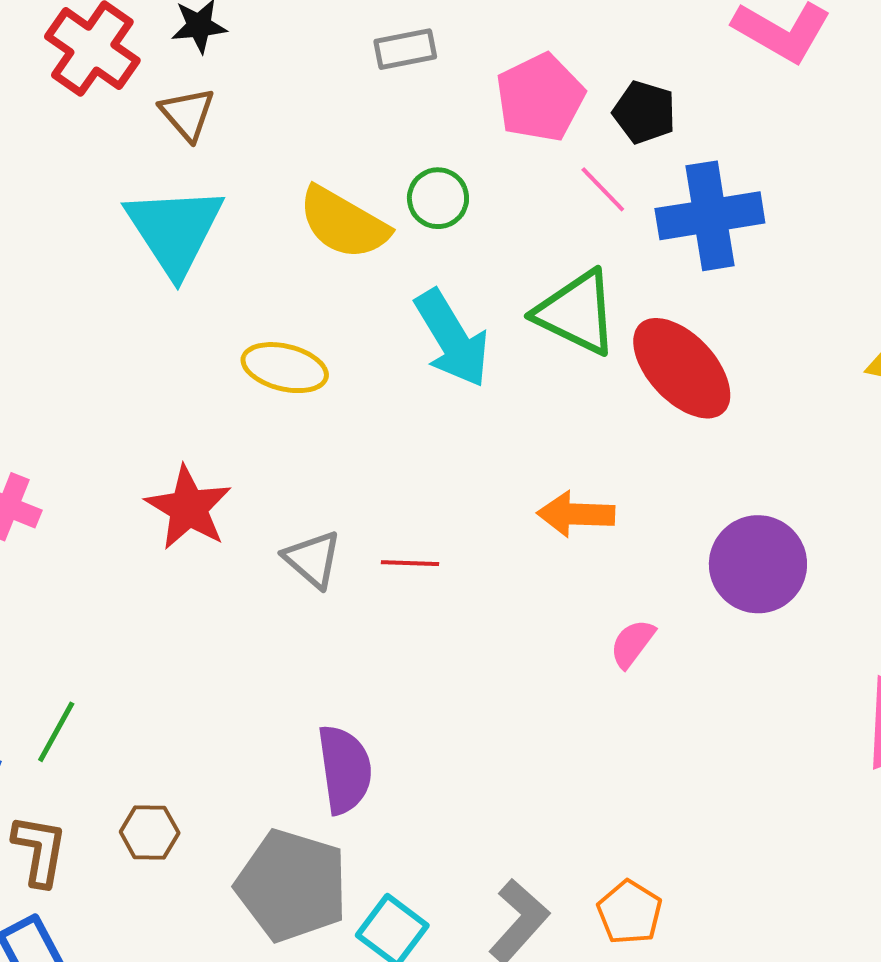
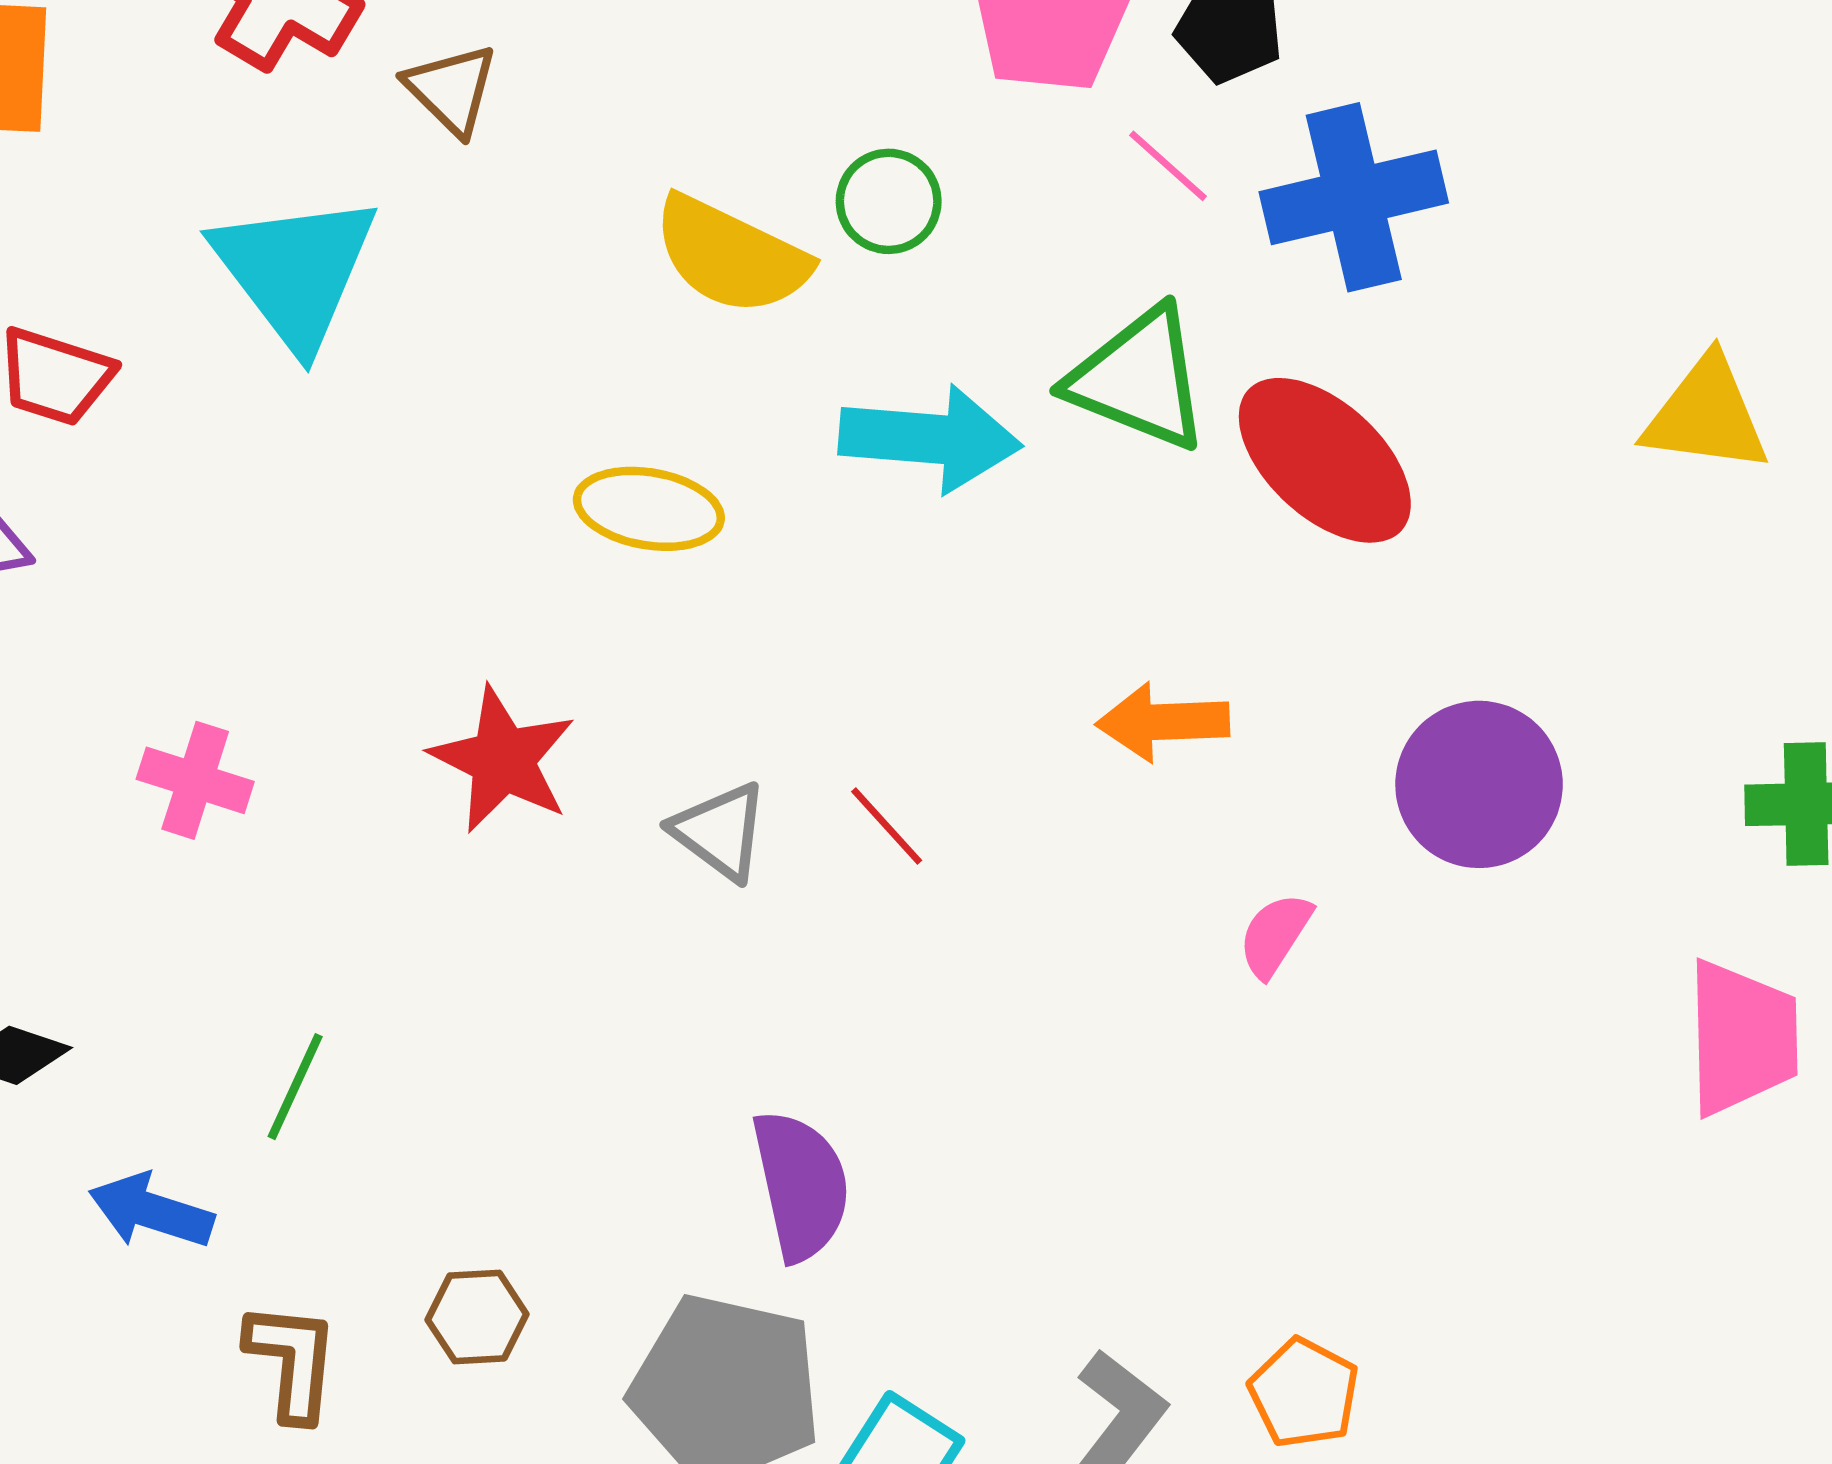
cyan triangle: (175, 230) -> (295, 271), moved
cyan arrow: (452, 339) -> (930, 439), turned -50
red line: (410, 563) -> (887, 826), turned 50
green line: (56, 732) -> (295, 1087), moved

